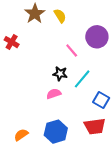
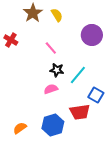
pink line: (72, 51) -> (51, 48), moved
red trapezoid: (95, 126) -> (80, 112), moved

